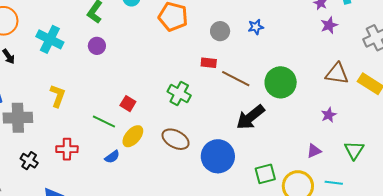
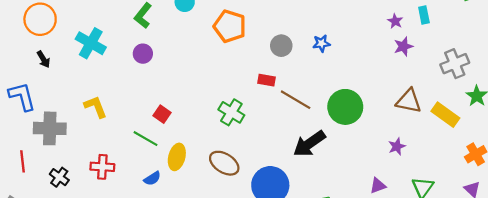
yellow L-shape: (58, 96) -> (96, 107), turned -45
red square: (128, 104) -> (162, 114), moved
yellow ellipse: (133, 136) -> (177, 157), turned -30

